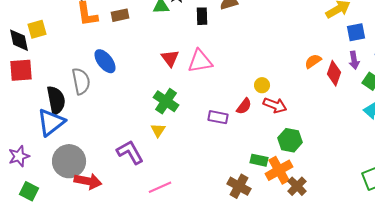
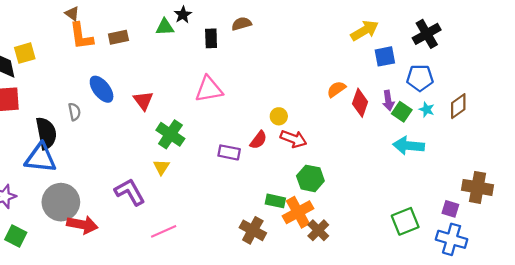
red triangle: (170, 58) -> (143, 100), moved
purple arrow: (354, 60) -> (388, 100), moved
gray semicircle: (81, 81) -> (74, 112), size x0.6
blue triangle: (51, 122) -> (41, 158), turned 44

